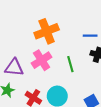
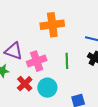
pink cross: (42, 60) -> (37, 61), moved

